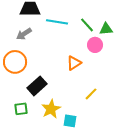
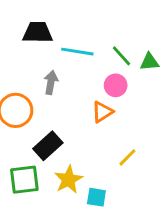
gray arrow: (24, 34) -> (51, 82), moved, turned 133
pink circle: (95, 45) -> (116, 85), moved
green square: (21, 109) -> (24, 180), size x1.5

